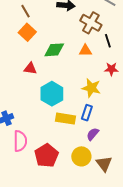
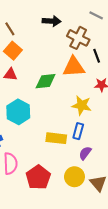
green diamond: (54, 50) -> (46, 81), moved
orange triangle: (85, 51) -> (74, 67), size x1.6
red triangle: (30, 68) -> (10, 74), moved
cyan hexagon: (52, 94) -> (18, 112), moved

